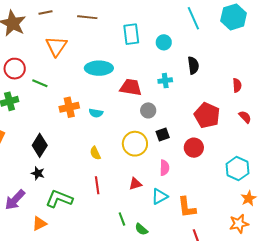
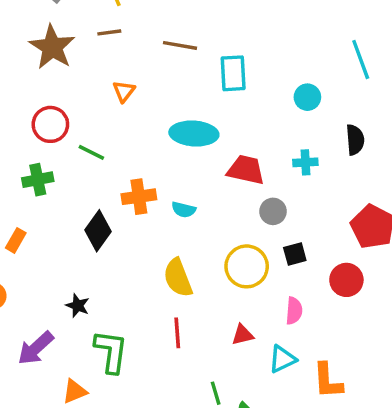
cyan rectangle: (131, 34) -> (233, 73), moved
orange triangle: (56, 46) -> (124, 91), size x0.6
black diamond: (40, 145) -> (98, 231), moved
yellow semicircle: (95, 153) -> (178, 278), size x1.6
green L-shape: (59, 199) -> (111, 351), turned 72

